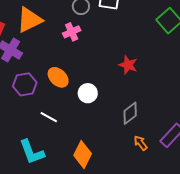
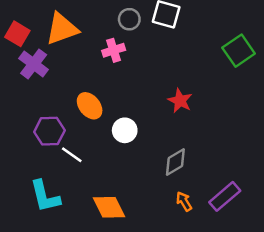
purple hexagon: (25, 84) -> (49, 131), moved
orange diamond: (83, 155) -> (109, 207), turned -60

